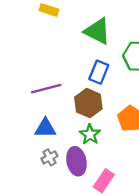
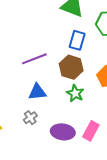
gray cross: (49, 157) -> (30, 118), moved
purple ellipse: (77, 161) -> (63, 132), moved, turned -65

